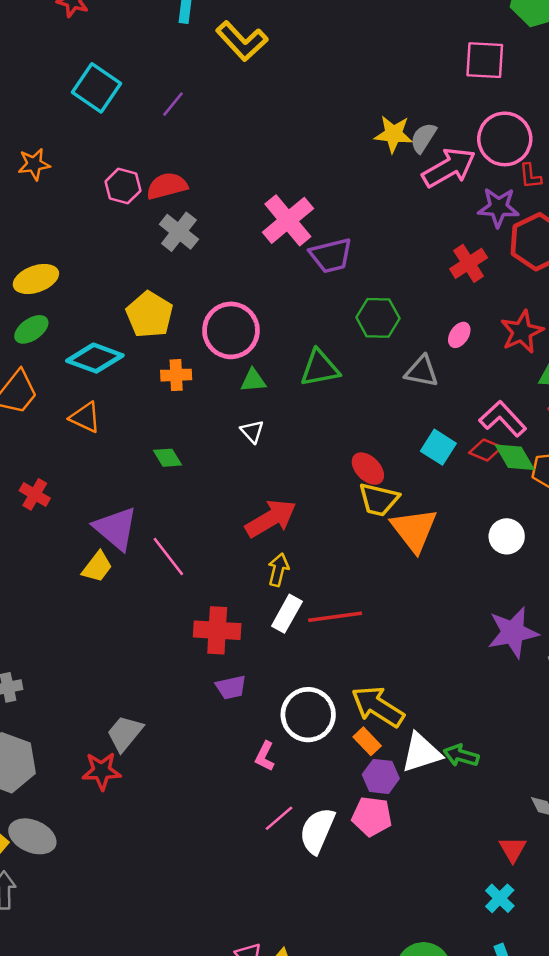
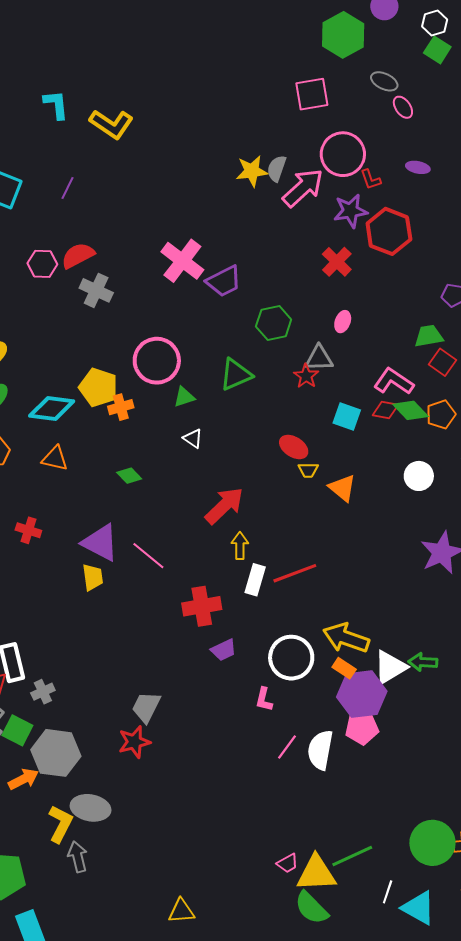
yellow pentagon: (149, 315) -> (98, 387), moved
red star: (522, 332) -> (306, 376), moved, size x0.7
yellow trapezoid: (379, 500) -> (308, 470), size x0.6
orange triangle: (414, 530) -> (342, 488), size x0.7
yellow trapezoid: (97, 567) -> (93, 577), turned -32
purple hexagon: (381, 776) -> (362, 694), size x1.6

